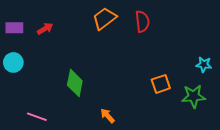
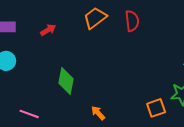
red arrow: (45, 29) -> (48, 30), moved
orange square: (161, 84) -> (156, 108), moved

